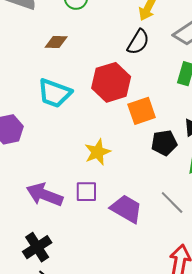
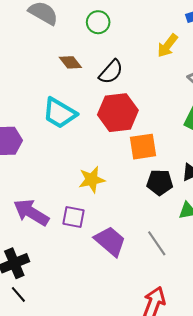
brown diamond: (56, 42) -> (70, 62), turned 40
black semicircle: (138, 42) -> (111, 72), moved

